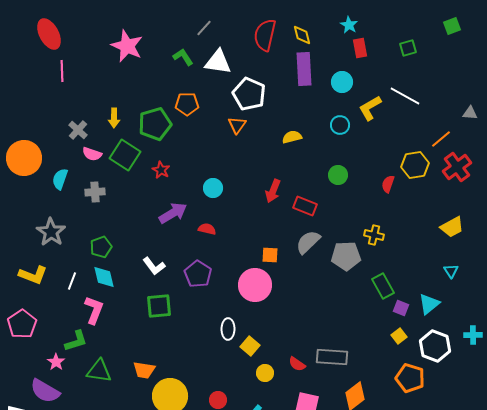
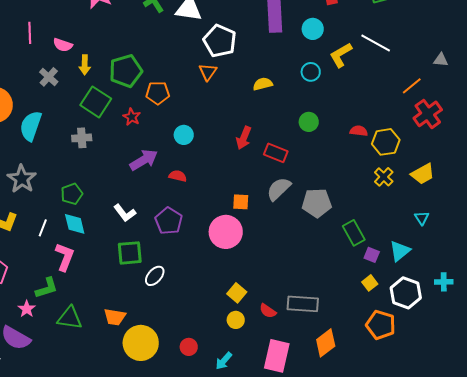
pink line: (62, 71) -> (30, 33), moved
orange pentagon: (187, 104) -> (158, 93), moved
pink semicircle: (92, 154) -> (63, 45), moved
yellow hexagon: (415, 165) -> (386, 142), moved
cyan semicircle: (60, 179) -> (31, 126), size x1.4
red semicircle: (388, 184) -> (359, 131), turned 78
gray cross: (95, 192) -> (82, 138), moved
yellow cross: (374, 235) -> (384, 177), moved, turned 30
white ellipse: (228, 329) -> (155, 276), moved, turned 40
yellow square: (250, 346) -> (237, 293), moved

